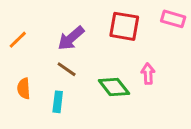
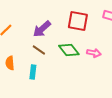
pink arrow: (148, 74) -> (94, 53), turned 104
green diamond: (114, 87) -> (69, 50), moved

